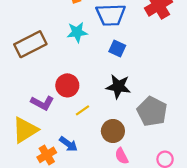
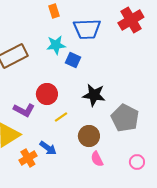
blue square: (117, 49) -> (73, 60), moved

